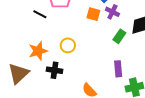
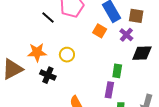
purple cross: (112, 12) -> (126, 35), moved
green rectangle: (119, 36) -> (117, 71), moved, turned -40

